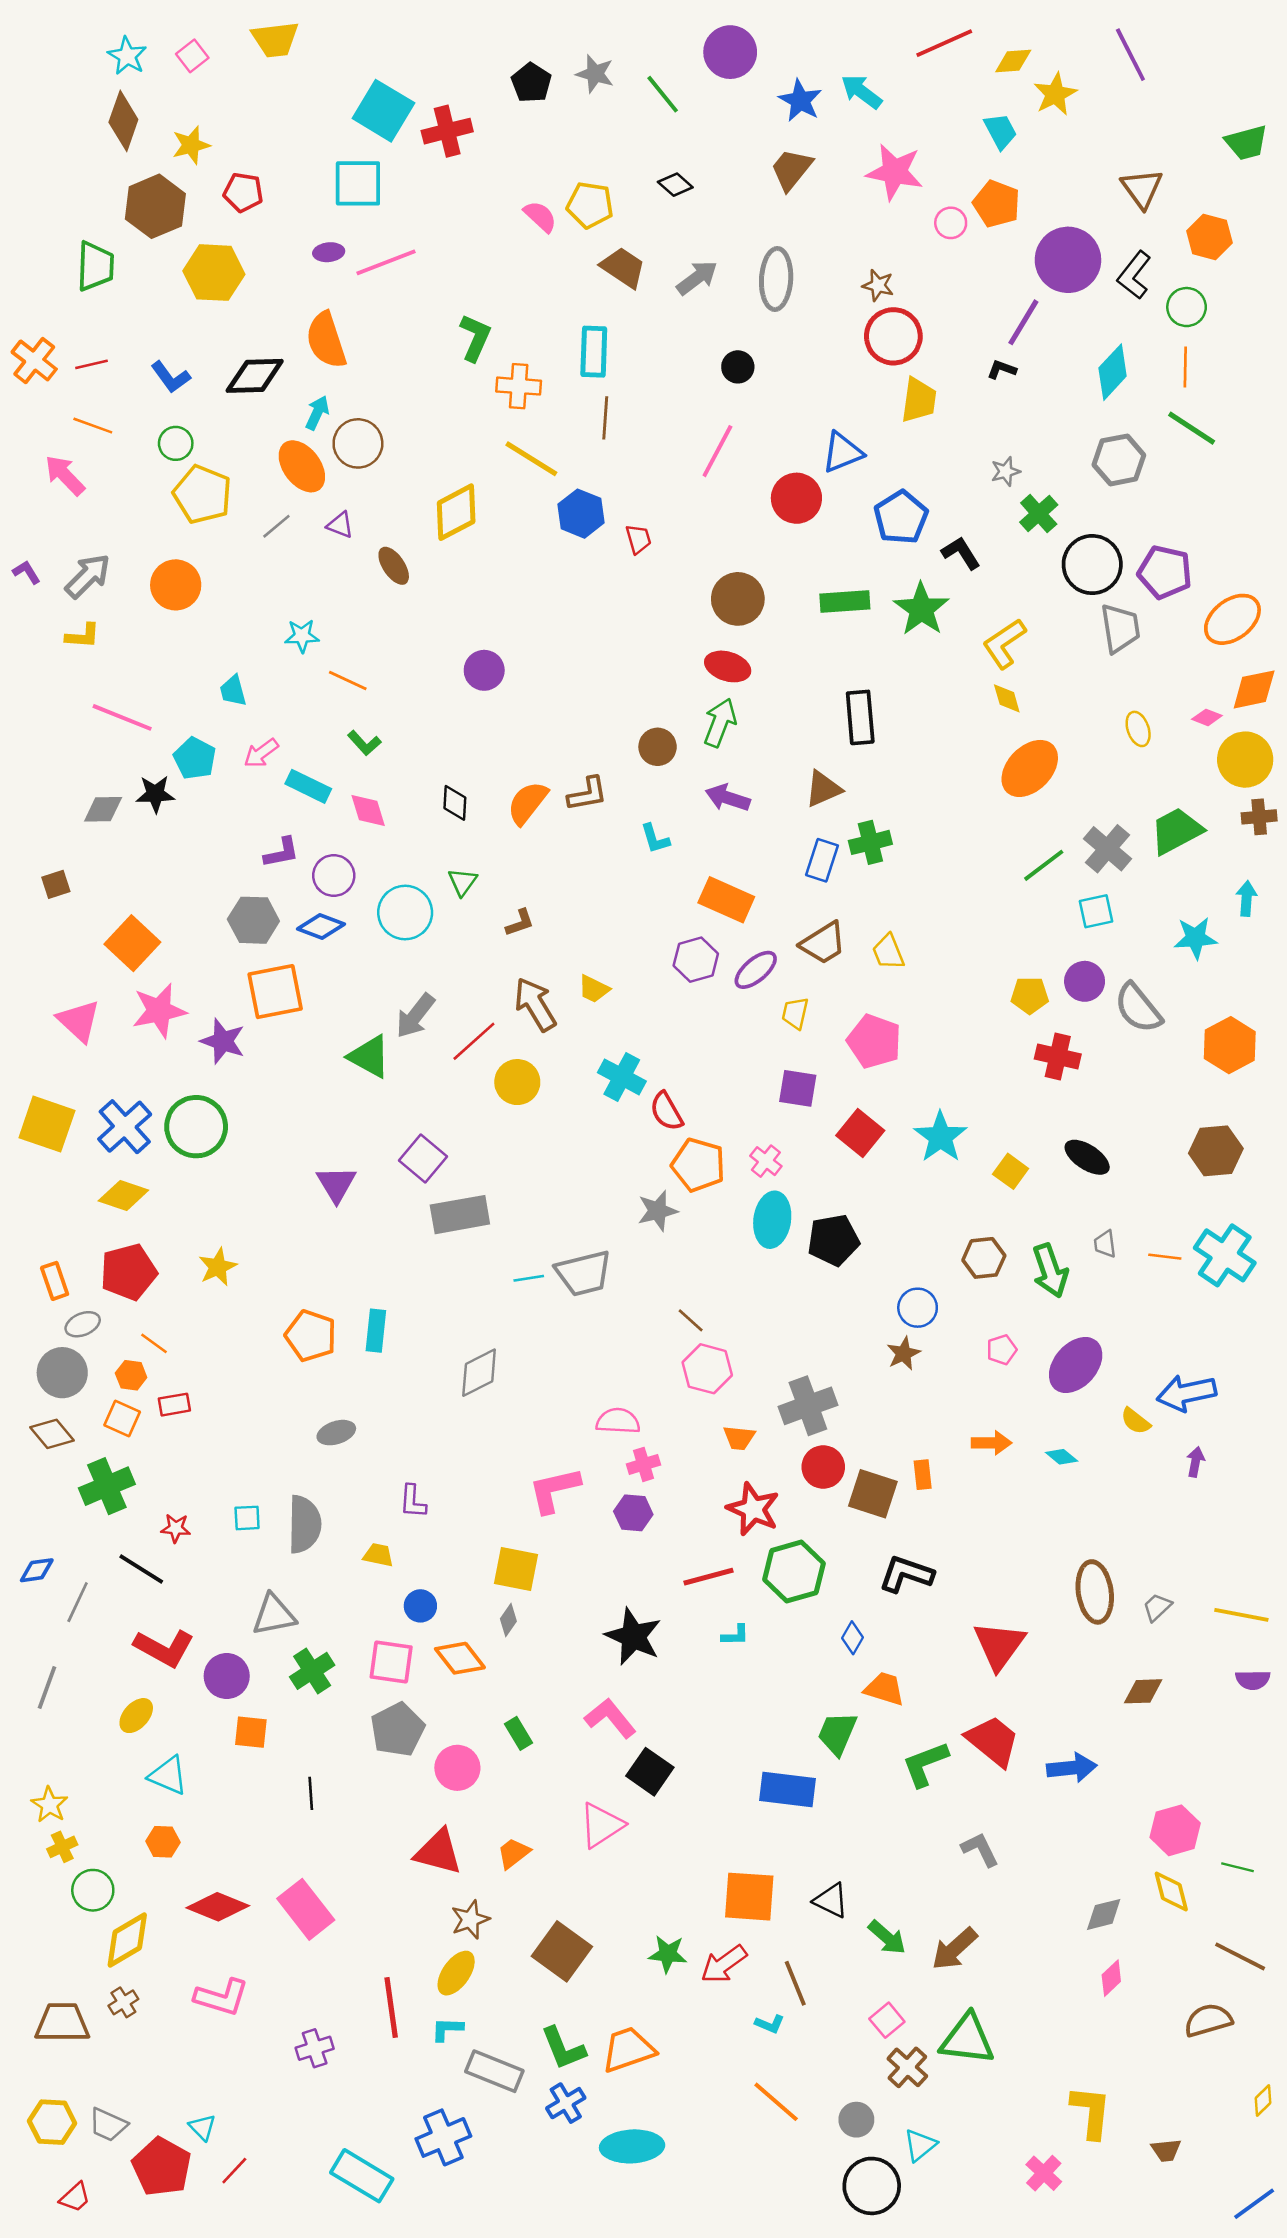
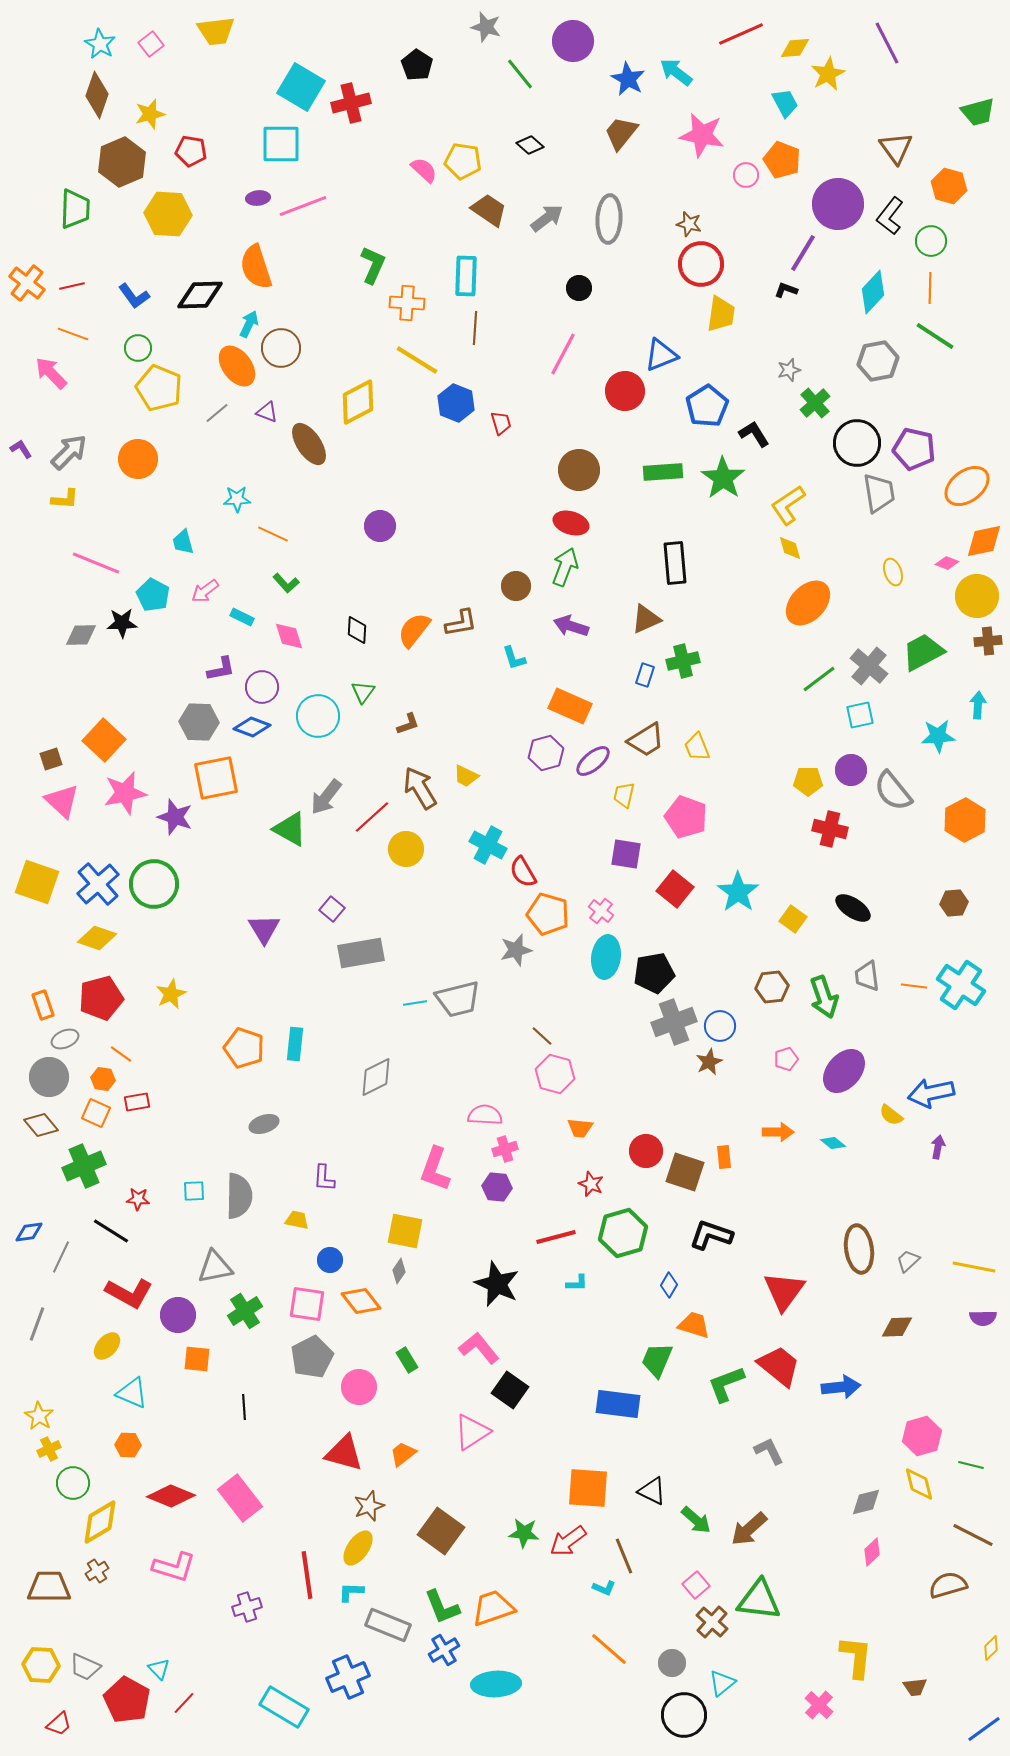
gray star: (595, 74) -> (486, 27), moved
brown ellipse: (394, 566) -> (309, 444), size x1.4
cyan rectangle: (308, 786) -> (242, 617), size x0.7
blue rectangle: (822, 860) -> (645, 675), size x0.7
brown square: (56, 884) -> (51, 759), moved
brown hexagon: (1216, 1151) -> (954, 903), size x0.7
purple square: (423, 1159) -> (332, 909), size x0.7
gray trapezoid: (1105, 1244) -> (867, 976), size x1.4
gray cross: (808, 1406) -> (674, 1022), moved
pink L-shape: (554, 1490) -> (435, 1169), turned -57
red star: (753, 1509) -> (591, 1184), size x0.6

